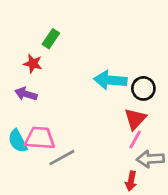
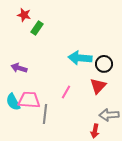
red star: (33, 64) -> (24, 15), moved
pink line: (135, 140) -> (66, 92), moved
gray line: (62, 158) -> (45, 114), turned -54

